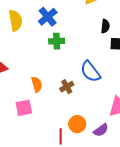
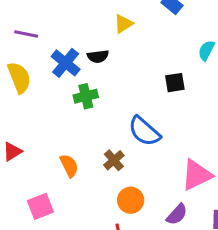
black semicircle: (105, 26) -> (98, 56), moved, turned 88
pink square: (24, 108) -> (40, 206), moved
orange circle: (77, 124) -> (131, 200), moved

